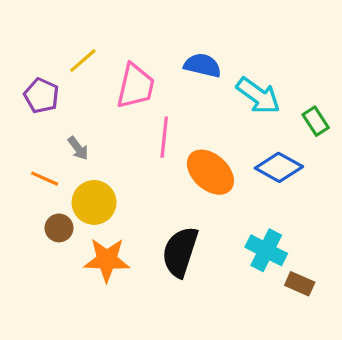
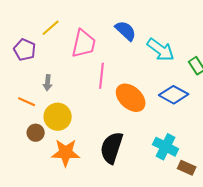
blue semicircle: (202, 65) -> (126, 31), turned 30
gray arrow: (78, 148) -> (48, 83), turned 42

